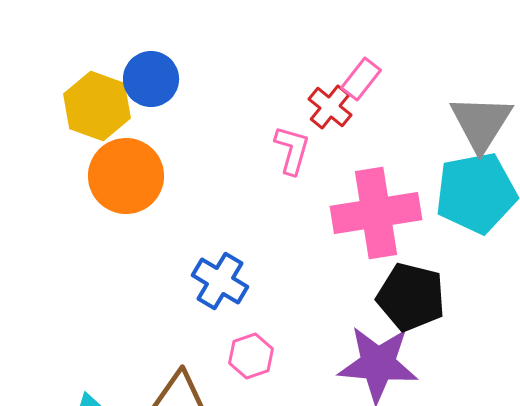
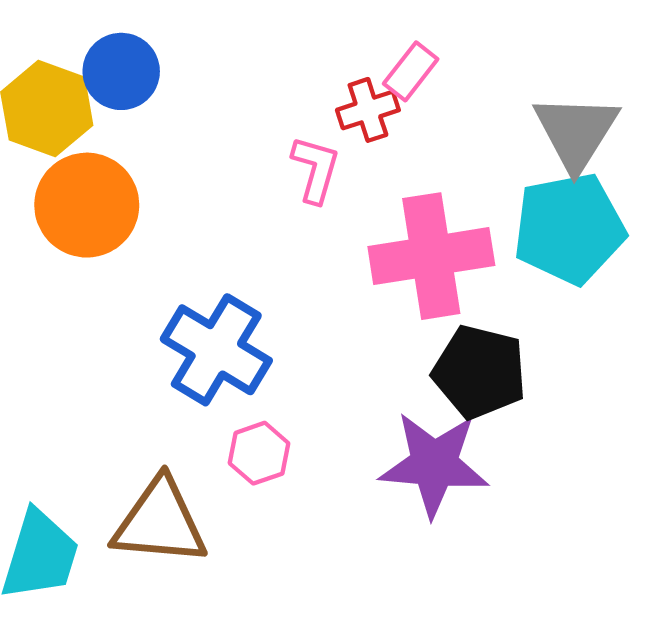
red cross: (330, 107) -> (368, 110), turned 33
blue cross: (220, 281) -> (216, 350), size x1.4

